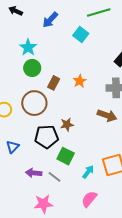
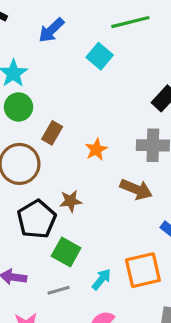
orange star: (80, 81) -> (96, 149), moved
black pentagon: (46, 137) -> (37, 219), turned -30
gray line: (55, 177) -> (59, 290), moved, turned -56

